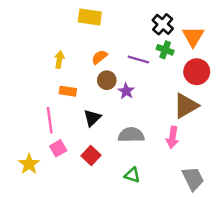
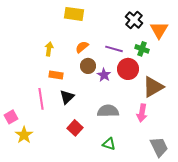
green cross: (165, 50) -> (142, 49), moved
red circle: (197, 72) -> (128, 69), moved
black triangle: (92, 118) -> (67, 97), moved
pink square: (58, 148) -> (11, 117), moved

